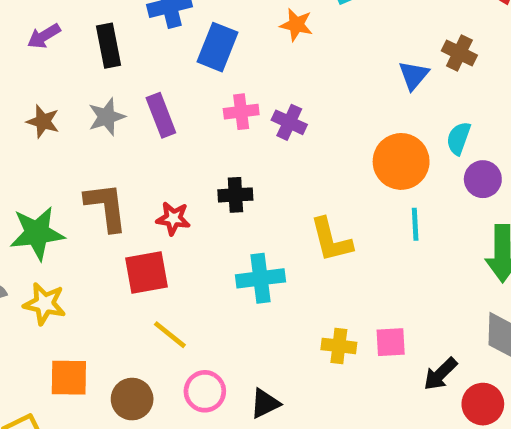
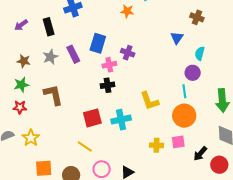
blue rectangle: (217, 47) -> (98, 43), moved
blue triangle: (414, 75) -> (177, 38), moved
pink cross: (241, 112) -> (109, 65), moved
orange circle: (401, 161) -> (184, 116), moved
purple circle: (483, 179) -> (193, 73), moved
red star: (173, 218) -> (20, 107), moved
green star: (37, 233) -> (21, 85), moved, size x0.7
red square: (146, 272) -> (92, 118), moved
yellow star: (45, 304) -> (31, 138), turned 30

